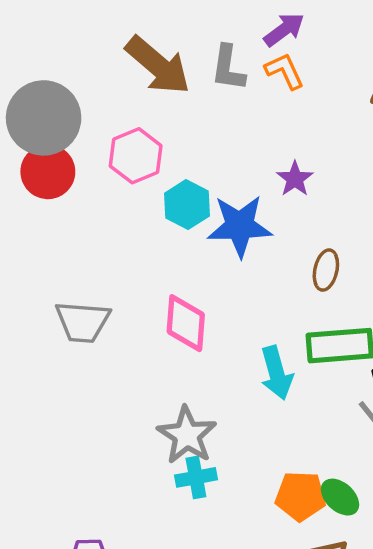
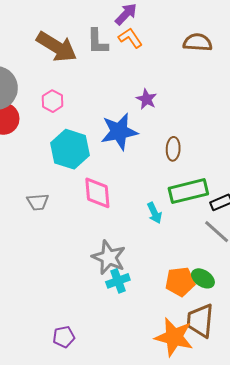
pink hexagon: (136, 156) -> (52, 101), size x0.7
cyan hexagon: (187, 205) -> (70, 149), moved, size x1.4
gray trapezoid: (83, 322) -> (38, 202), size x0.7
cyan arrow: (277, 373) -> (154, 213), size x0.7

